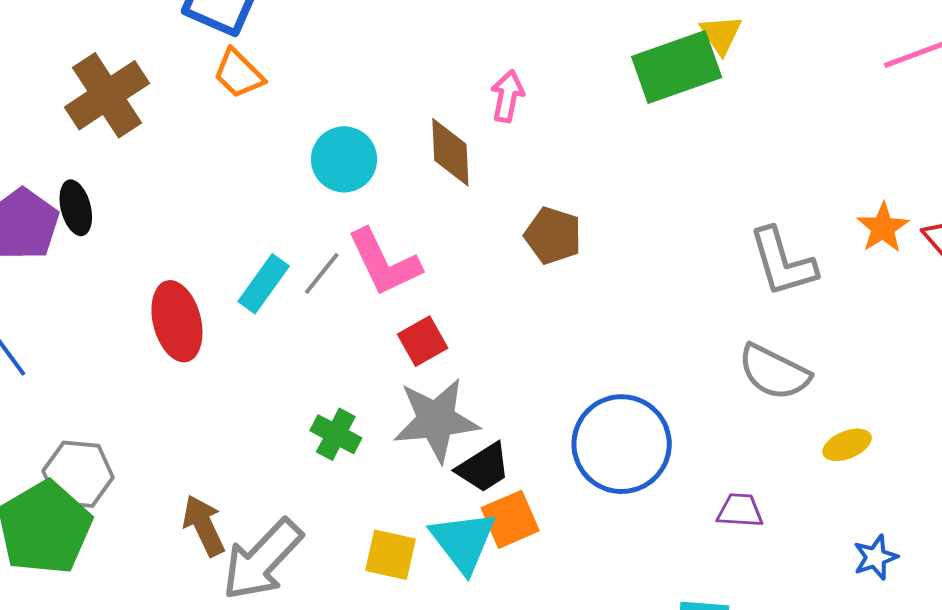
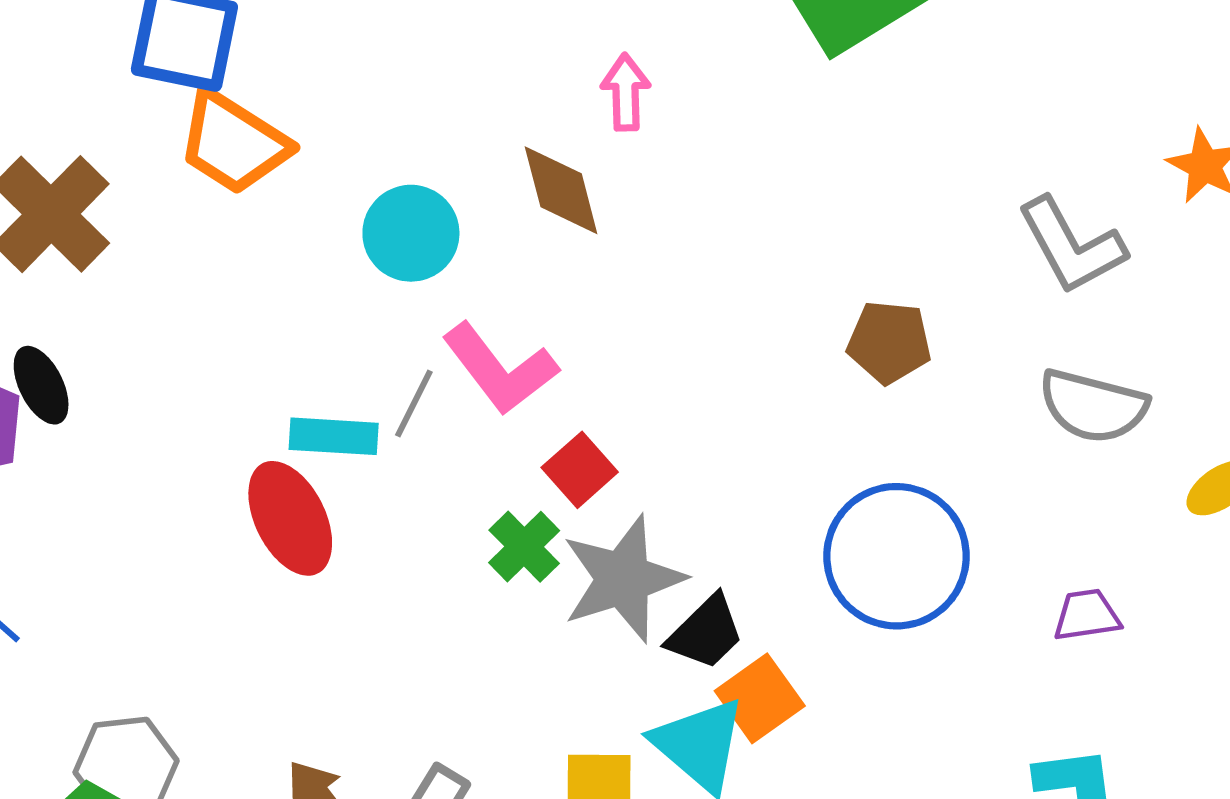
orange trapezoid: (239, 74) -> (233, 143), size x1.5
brown pentagon: (553, 235) -> (889, 342), moved
cyan rectangle: (264, 284) -> (334, 436), turned 70
red ellipse: (177, 321) -> (290, 518), moved
green cross: (336, 434) -> (524, 547), moved, turned 30

